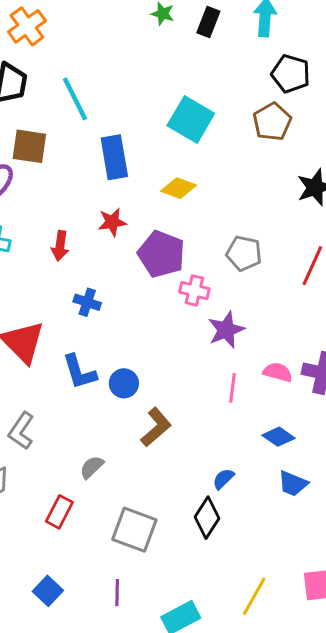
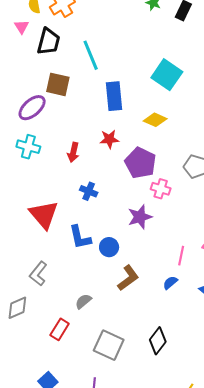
purple star: (226, 330) -> (140, 217), moved
blue semicircle: (223, 479) -> (170, 283), moved

